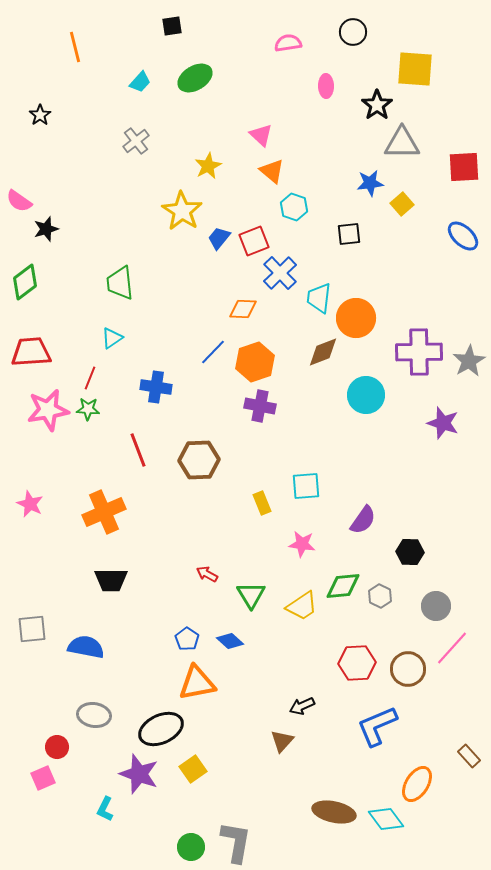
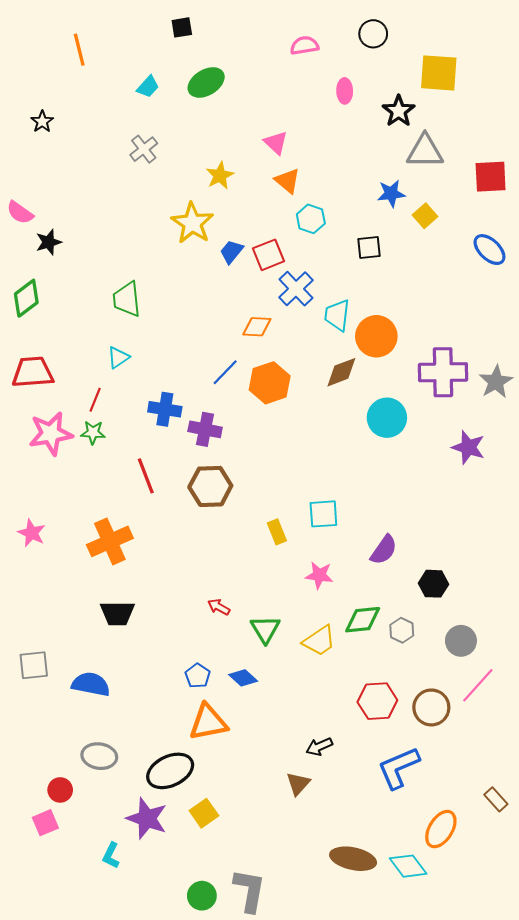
purple cross: (260, 406) -> (205, 429), moved

